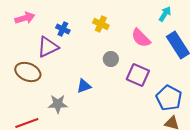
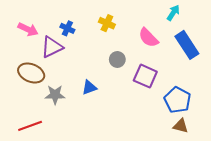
pink arrow: (25, 18) -> (28, 29), moved, turned 42
gray star: (58, 104) -> (55, 95), moved

